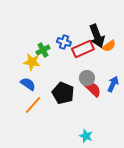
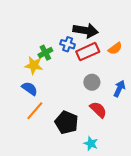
black arrow: (97, 36) -> (86, 30), moved, turned -60
red semicircle: (93, 89) -> (98, 110), moved
black pentagon: (63, 93) -> (67, 122), moved

